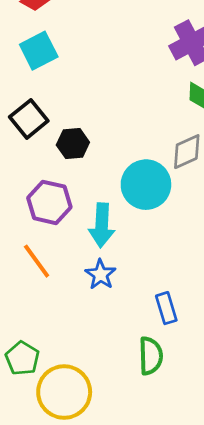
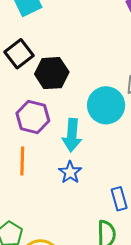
black hexagon: (73, 144) -> (52, 73), size x1.4
orange line: (37, 261) -> (22, 161), turned 36

